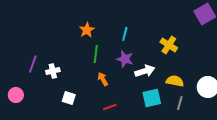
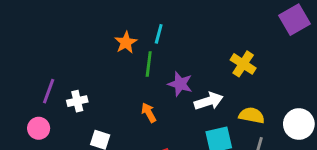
cyan line: (125, 34) -> (159, 34), moved
green line: (96, 54) -> (149, 64), moved
pink circle: (16, 95) -> (39, 128), moved

